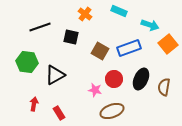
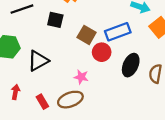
red circle: (114, 79) -> (102, 52), moved
brown ellipse: (112, 111) -> (70, 100), moved

